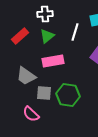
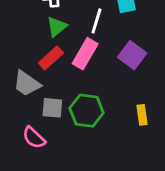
red rectangle: (20, 36) -> (51, 58), moved
pink rectangle: (53, 61) -> (85, 54), moved, turned -50

